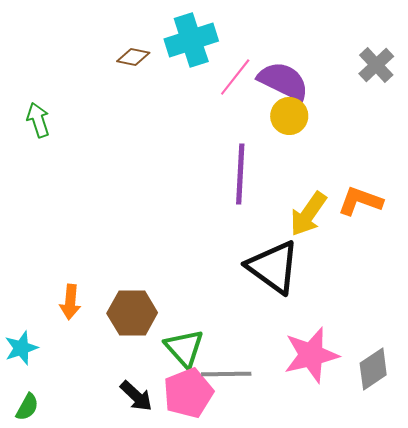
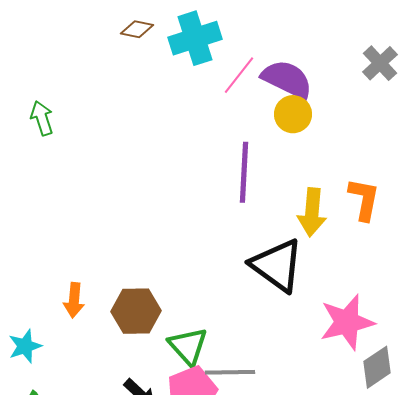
brown diamond: (133, 57) -> (137, 29), moved
orange L-shape: (360, 201) -> (364, 199), turned 81
yellow arrow: (308, 214) -> (312, 212), turned -30
pink star: (311, 355) -> (347, 322), moved

